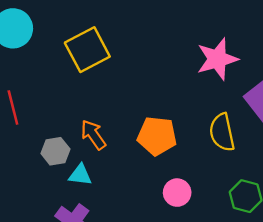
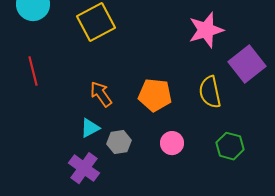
gray hexagon: (55, 151) -> (119, 142), moved
cyan triangle: (80, 175) -> (90, 128), turned -35

